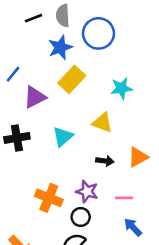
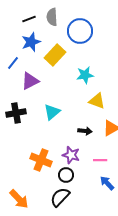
blue star: (60, 47) -> (31, 42), moved
yellow rectangle: (72, 79) -> (55, 55), moved
cyan star: (121, 88) -> (85, 75), moved
yellow triangle: (102, 123) -> (97, 101), moved

